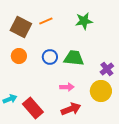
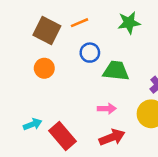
blue circle: (50, 57) -> (90, 53), moved

